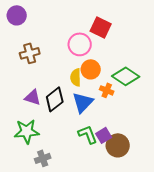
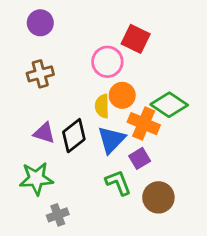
purple circle: (17, 15) -> (40, 23), moved
orange cross: (107, 90) -> (144, 124), size x1.6
purple square: (104, 135) -> (140, 158), moved

